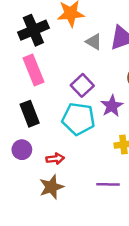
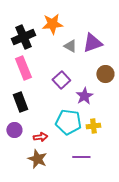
cyan pentagon: (78, 119) -> (68, 122), moved
brown star: (51, 187) -> (37, 159), turned -30

